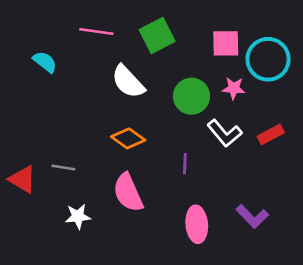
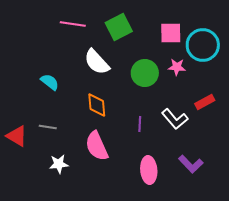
cyan semicircle: (45, 62) -> (50, 82), moved
white L-shape: (224, 133) -> (175, 119), moved
orange diamond: (128, 138) -> (97, 105), turned 50

